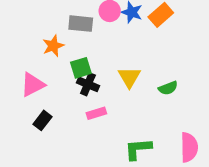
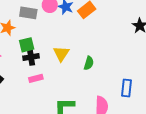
black cross: (88, 84) -> (31, 57), turned -35
green semicircle: (168, 88) -> (89, 63), turned -56

